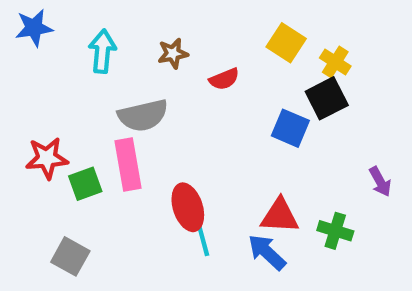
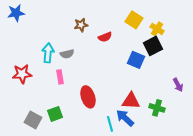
cyan arrow: (102, 51) -> (48, 53), moved
gray semicircle: (143, 115) -> (67, 54), size x0.6
pink rectangle: (128, 165) -> (60, 77), size x0.6
green square: (85, 184) -> (55, 114), moved
cyan line: (203, 239) -> (110, 124), moved

